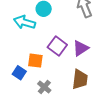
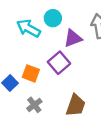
purple triangle: (81, 48) -> (73, 38), moved

